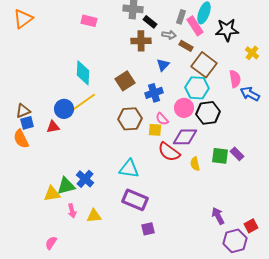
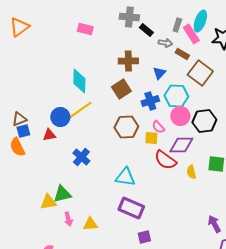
brown cross: (141, 41) -> (128, 61), moved
cyan hexagon: (197, 88) -> (176, 96), moved
blue cross: (85, 179) -> (81, 157), moved

